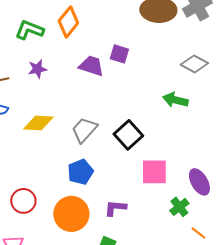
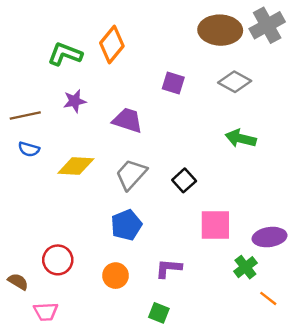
gray diamond: (194, 64) -> (235, 82), moved
purple trapezoid: (91, 66) -> (128, 120), moved
black square: (128, 135) -> (184, 180), size x0.7
purple ellipse: (199, 182) -> (270, 237), turned -68
orange circle: (71, 214) -> (116, 276), size x0.6

